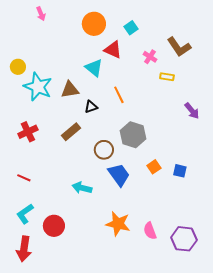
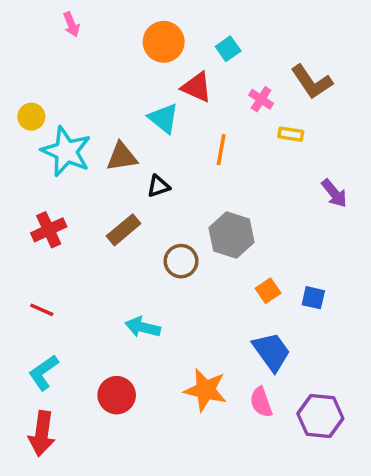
orange line: (119, 95) -> (221, 150), moved, turned 36
blue trapezoid: (119, 175) -> (272, 352), moved
red circle: (54, 226) -> (117, 395), moved

